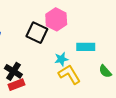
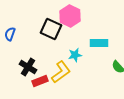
yellow L-shape: (69, 74) -> (61, 72), moved, turned 85
red rectangle: (16, 85) -> (40, 81), moved

